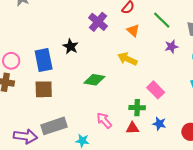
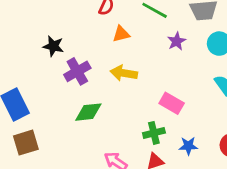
purple cross: (98, 22) -> (77, 71), moved, turned 36
orange triangle: (133, 30) -> (121, 34), turned -40
black star: (71, 46) -> (53, 46), moved

